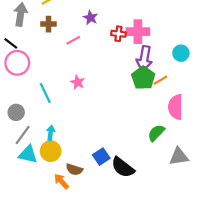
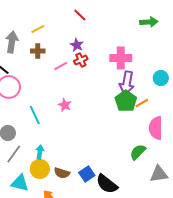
red cross: (118, 34) -> (81, 60), moved, turned -32
cyan triangle: (28, 154) -> (20, 183), moved
brown semicircle: (74, 169) -> (62, 173), moved

